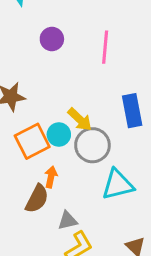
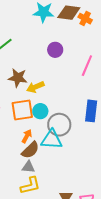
yellow arrow: (80, 119) -> (35, 87), moved, turned 96
cyan triangle: (118, 185) -> (52, 140), moved
brown semicircle: (37, 199) -> (30, 150), moved

